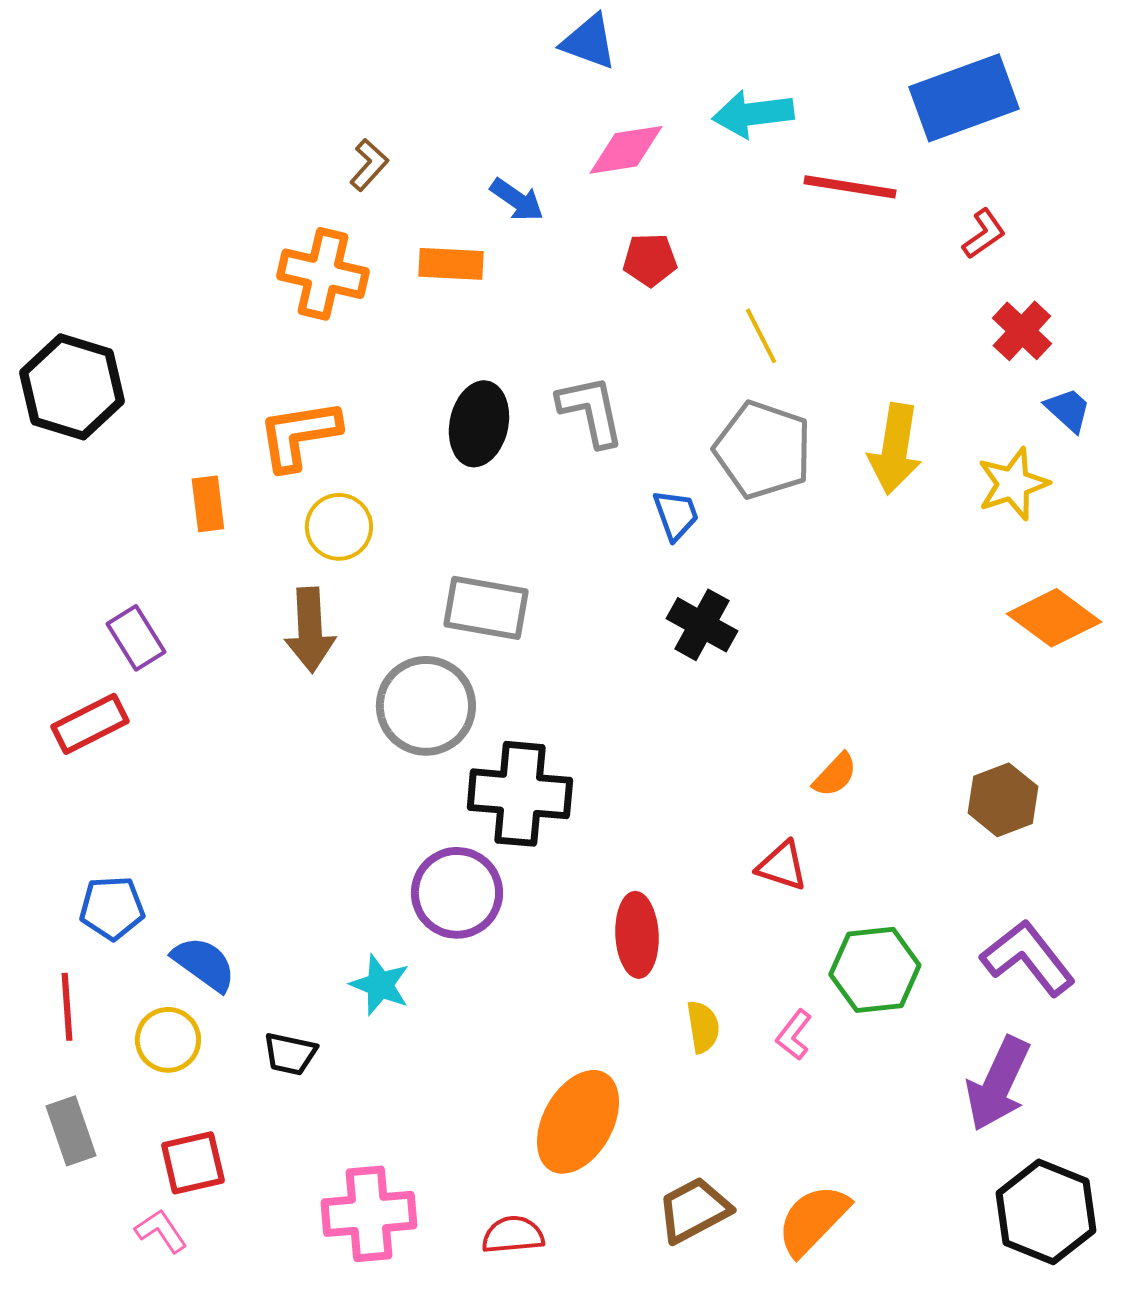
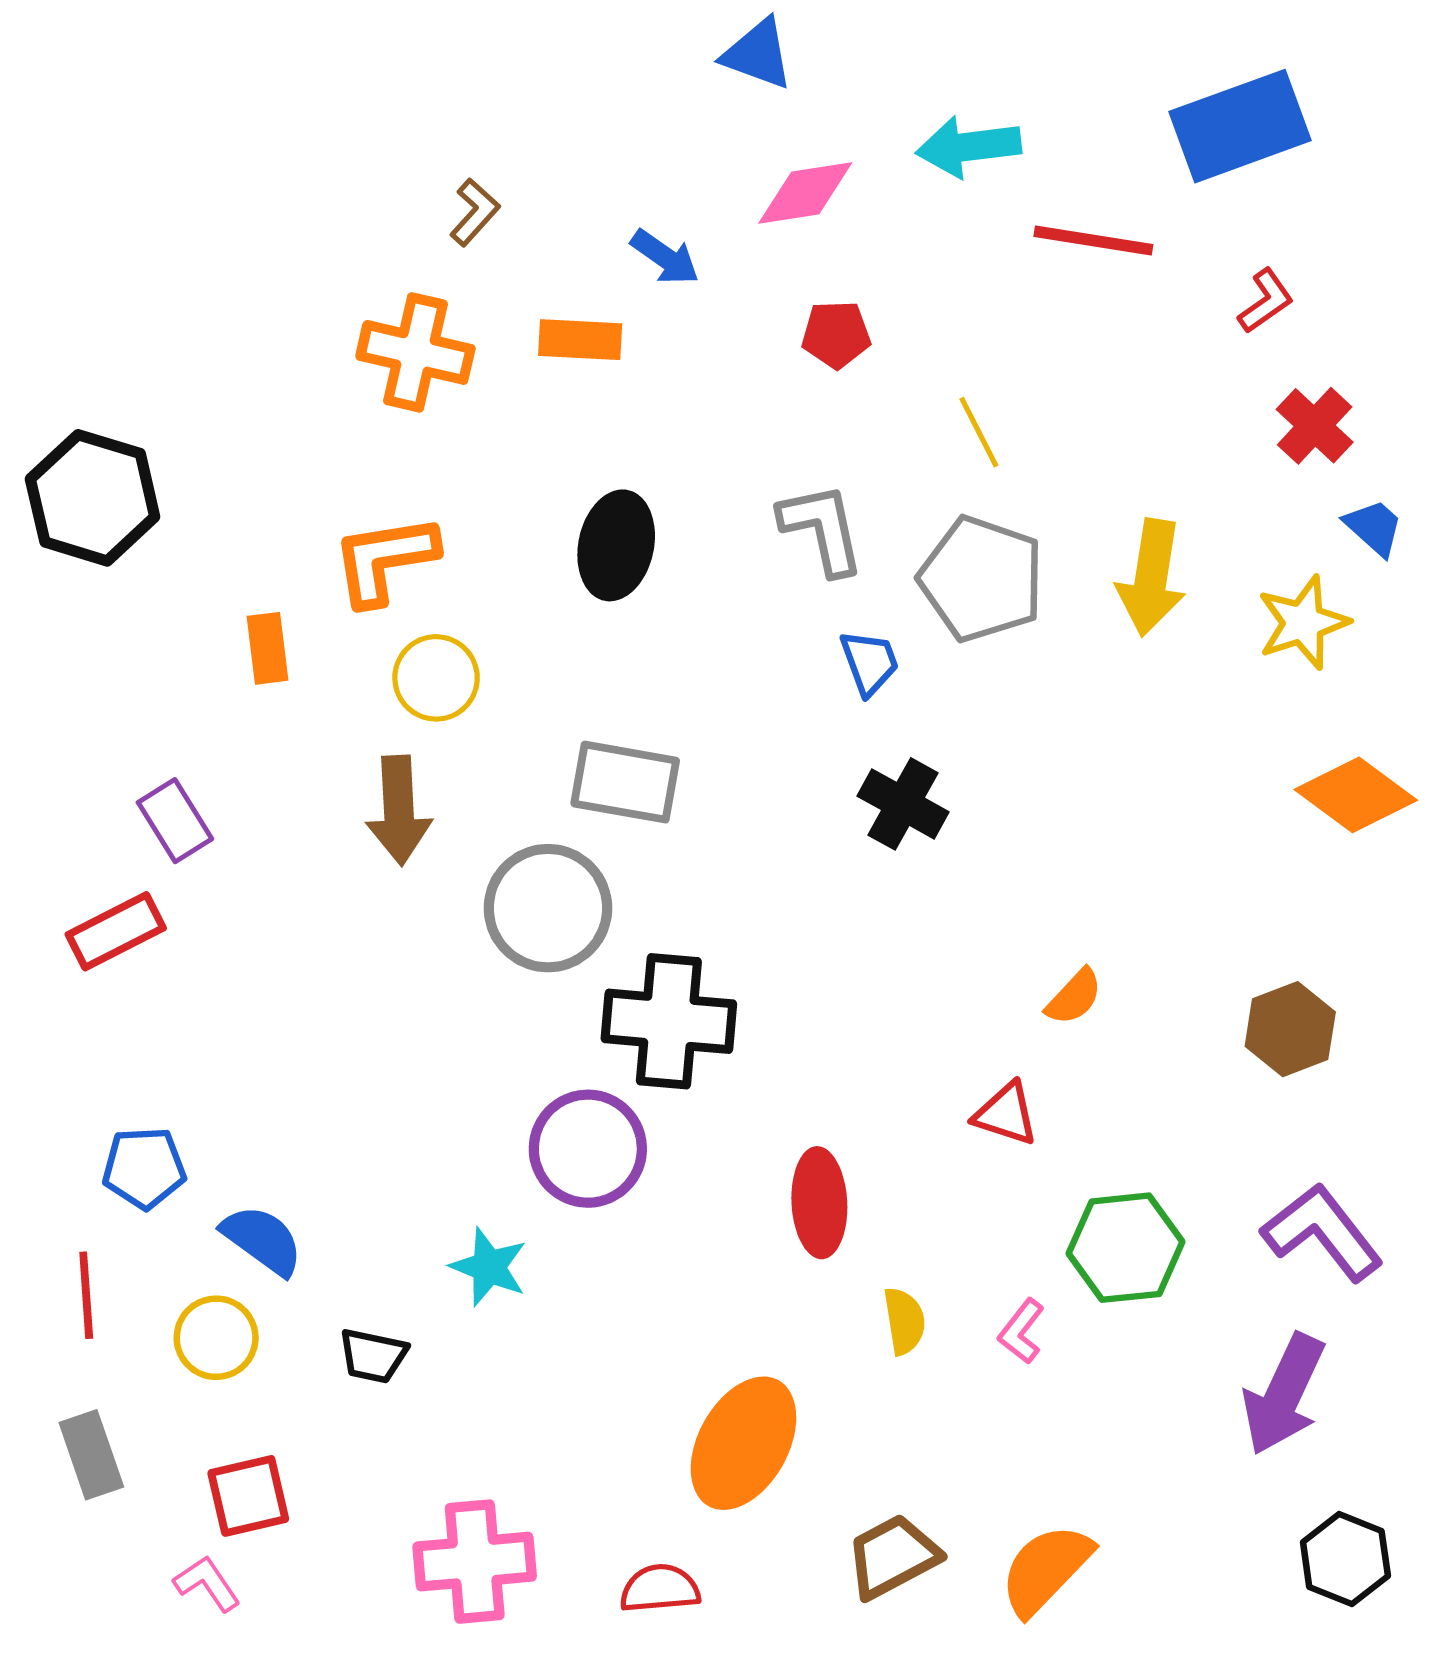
gray L-shape: (591, 411) -> (822, 529), moved
black hexagon: (1046, 1212) -> (1345, 1559), size x0.7

